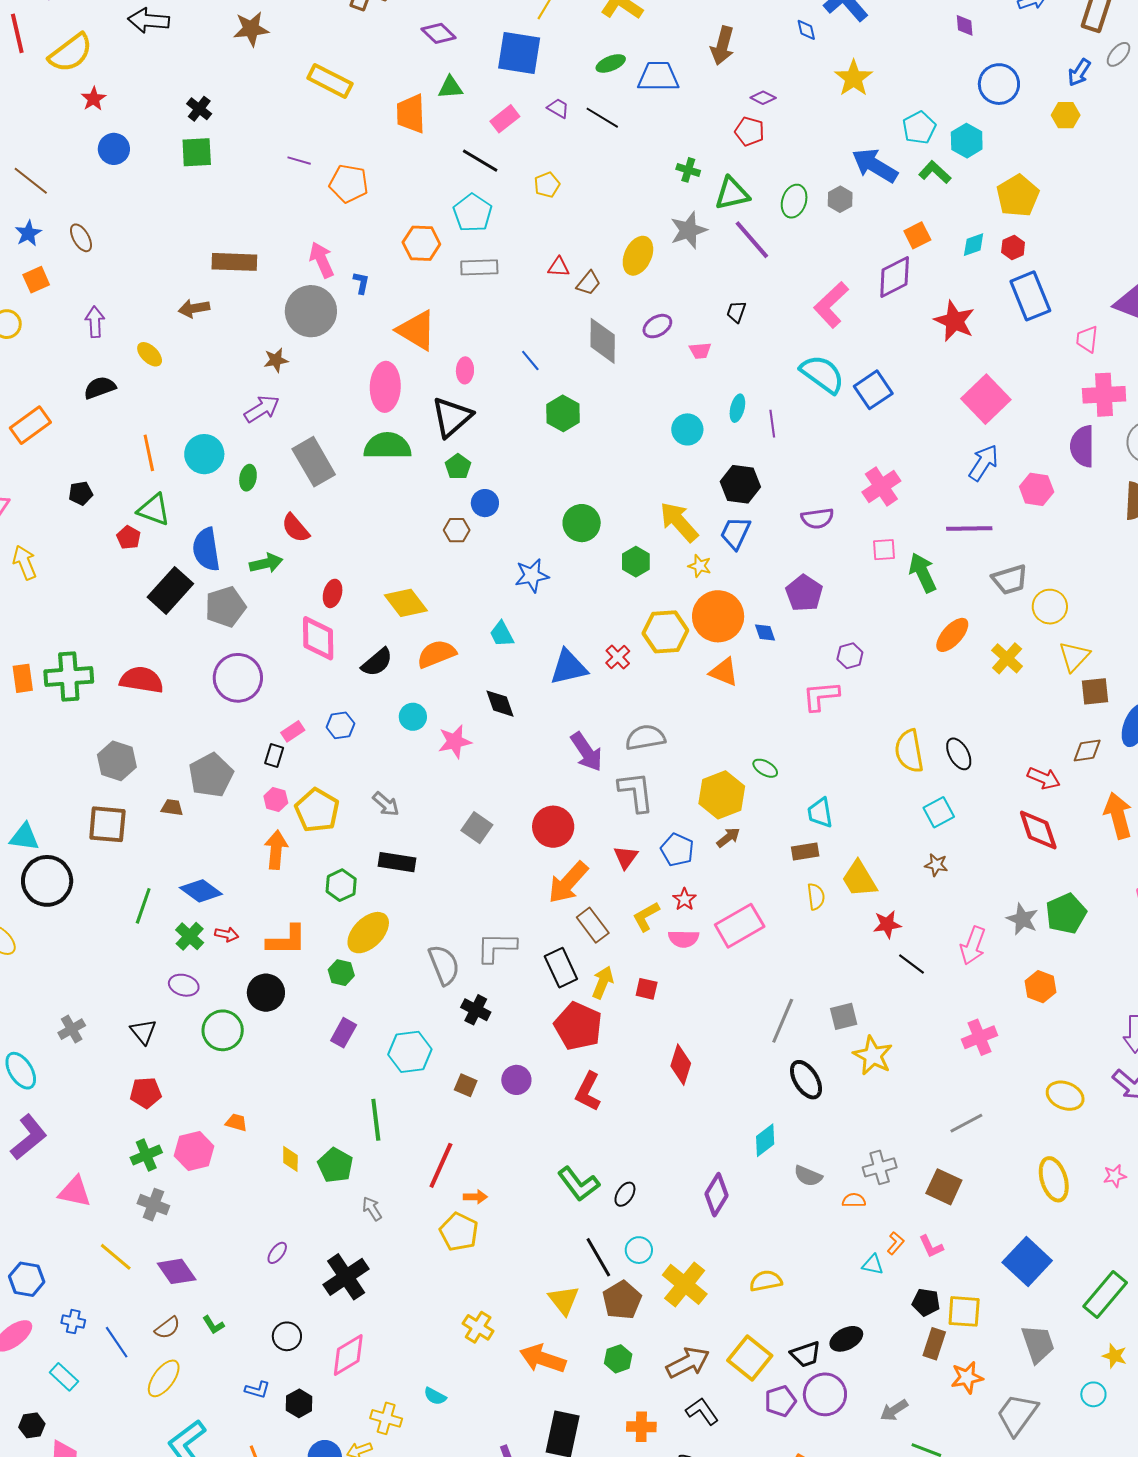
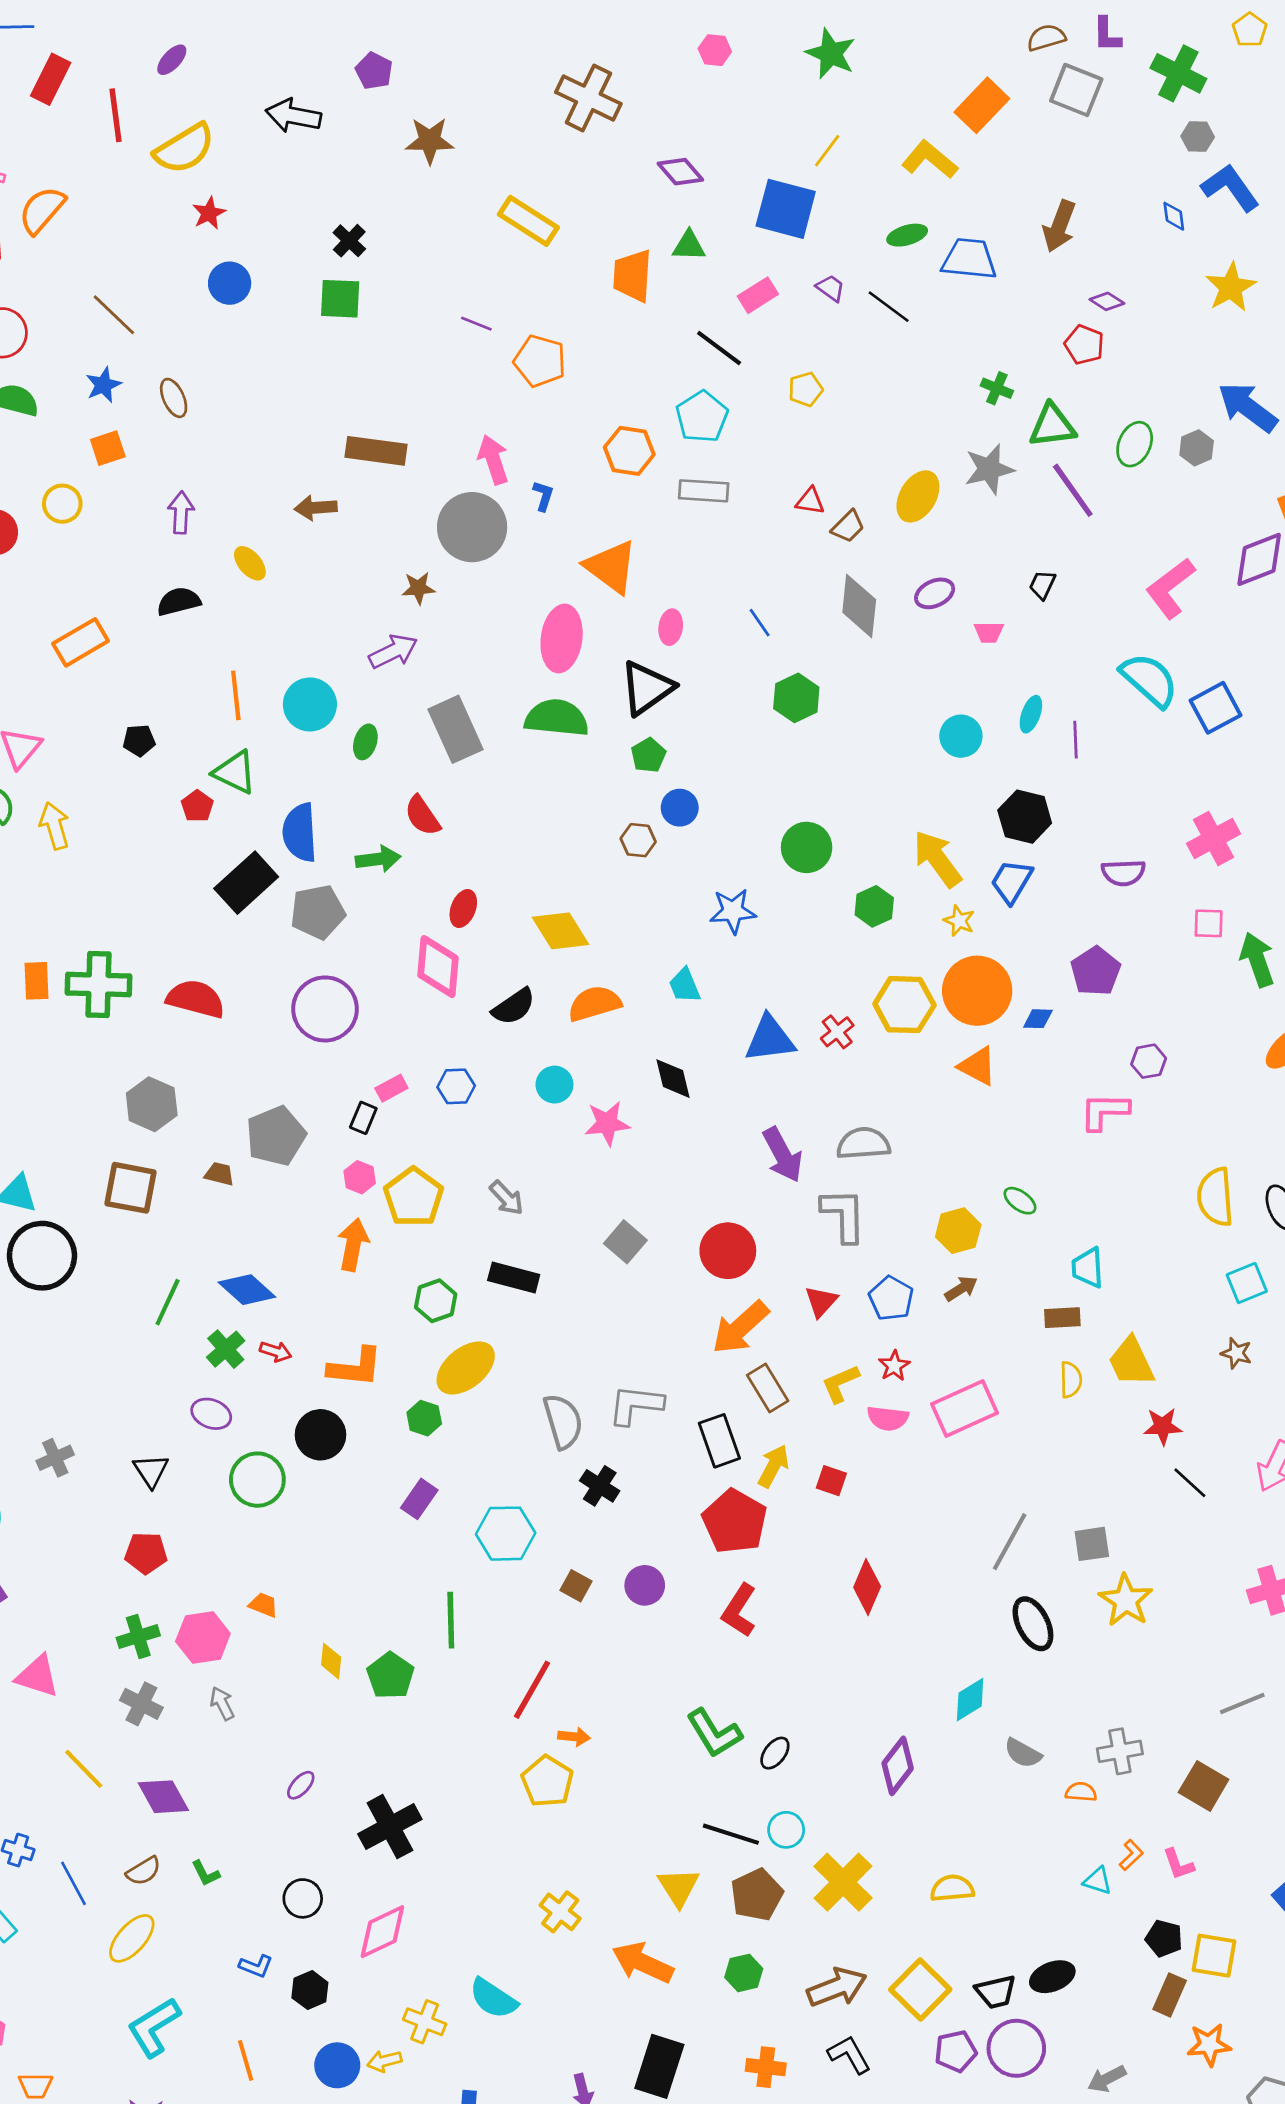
blue diamond: (765, 632) -> (1038, 1019), turned -75
yellow hexagon: (722, 795) -> (958, 1231), size x0.7
gray arrow: (372, 1209) -> (222, 1703), moved
black line: (598, 1257) -> (731, 1834), turned -48
cyan semicircle: (435, 1396) -> (493, 1998), size x1.6

